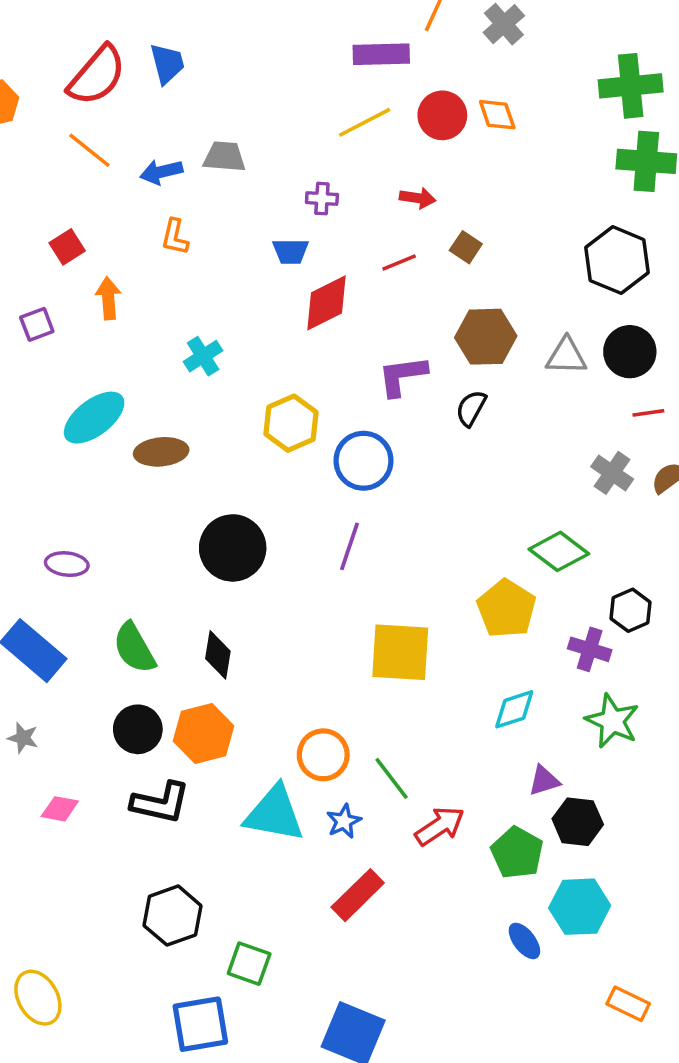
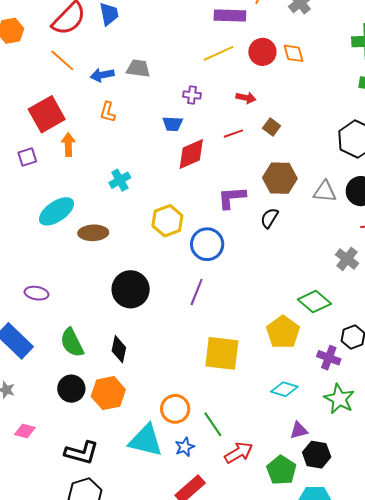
red square: (67, 247) -> (47, 114), size x1.8
cyan diamond: (514, 709) -> (284, 389), turned 32
black L-shape: (161, 803) -> (82, 453), moved

